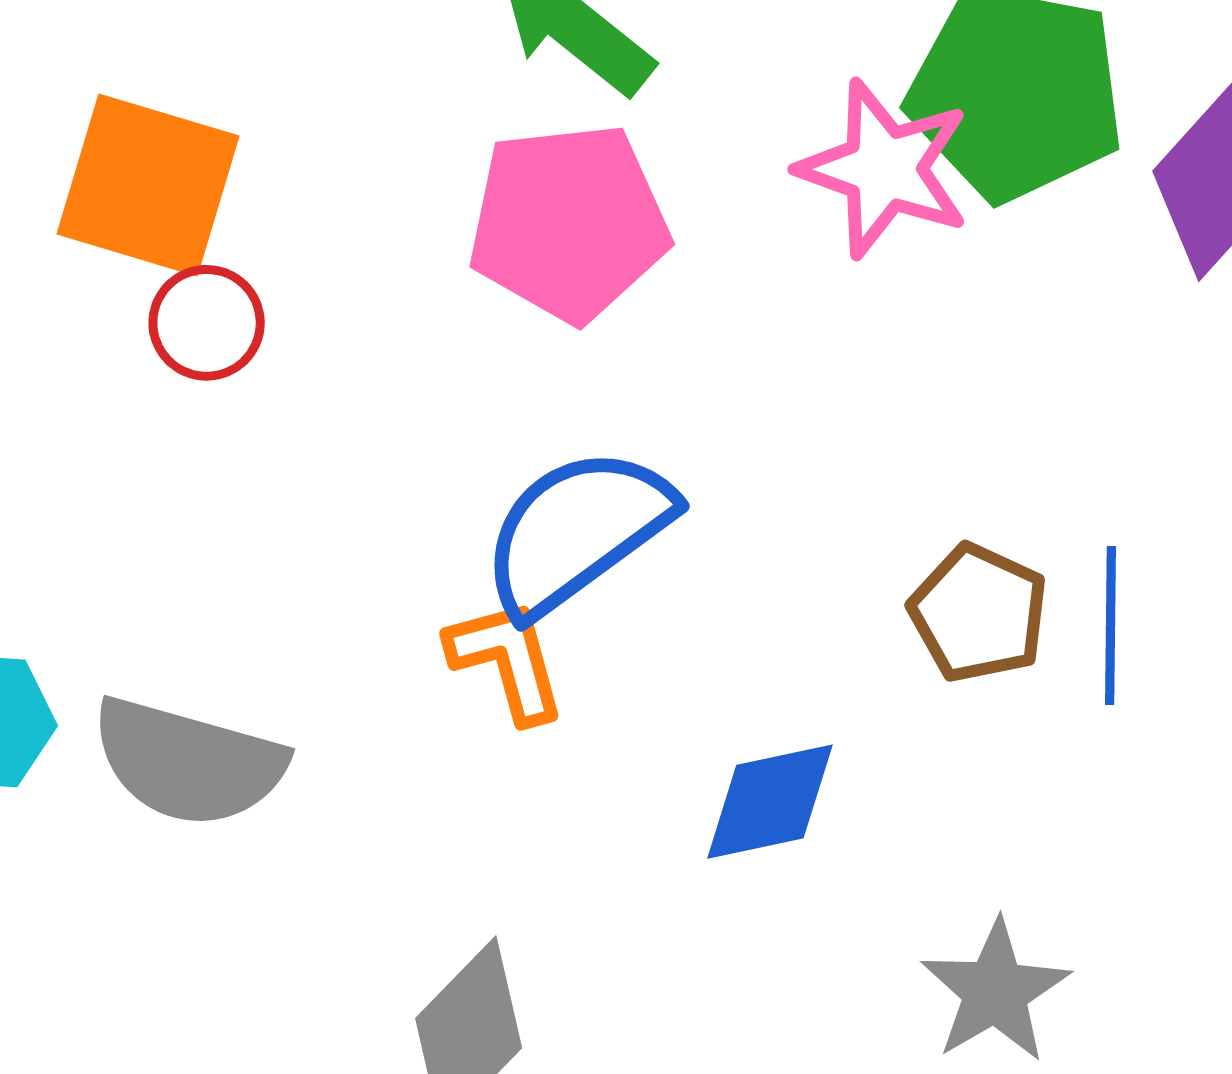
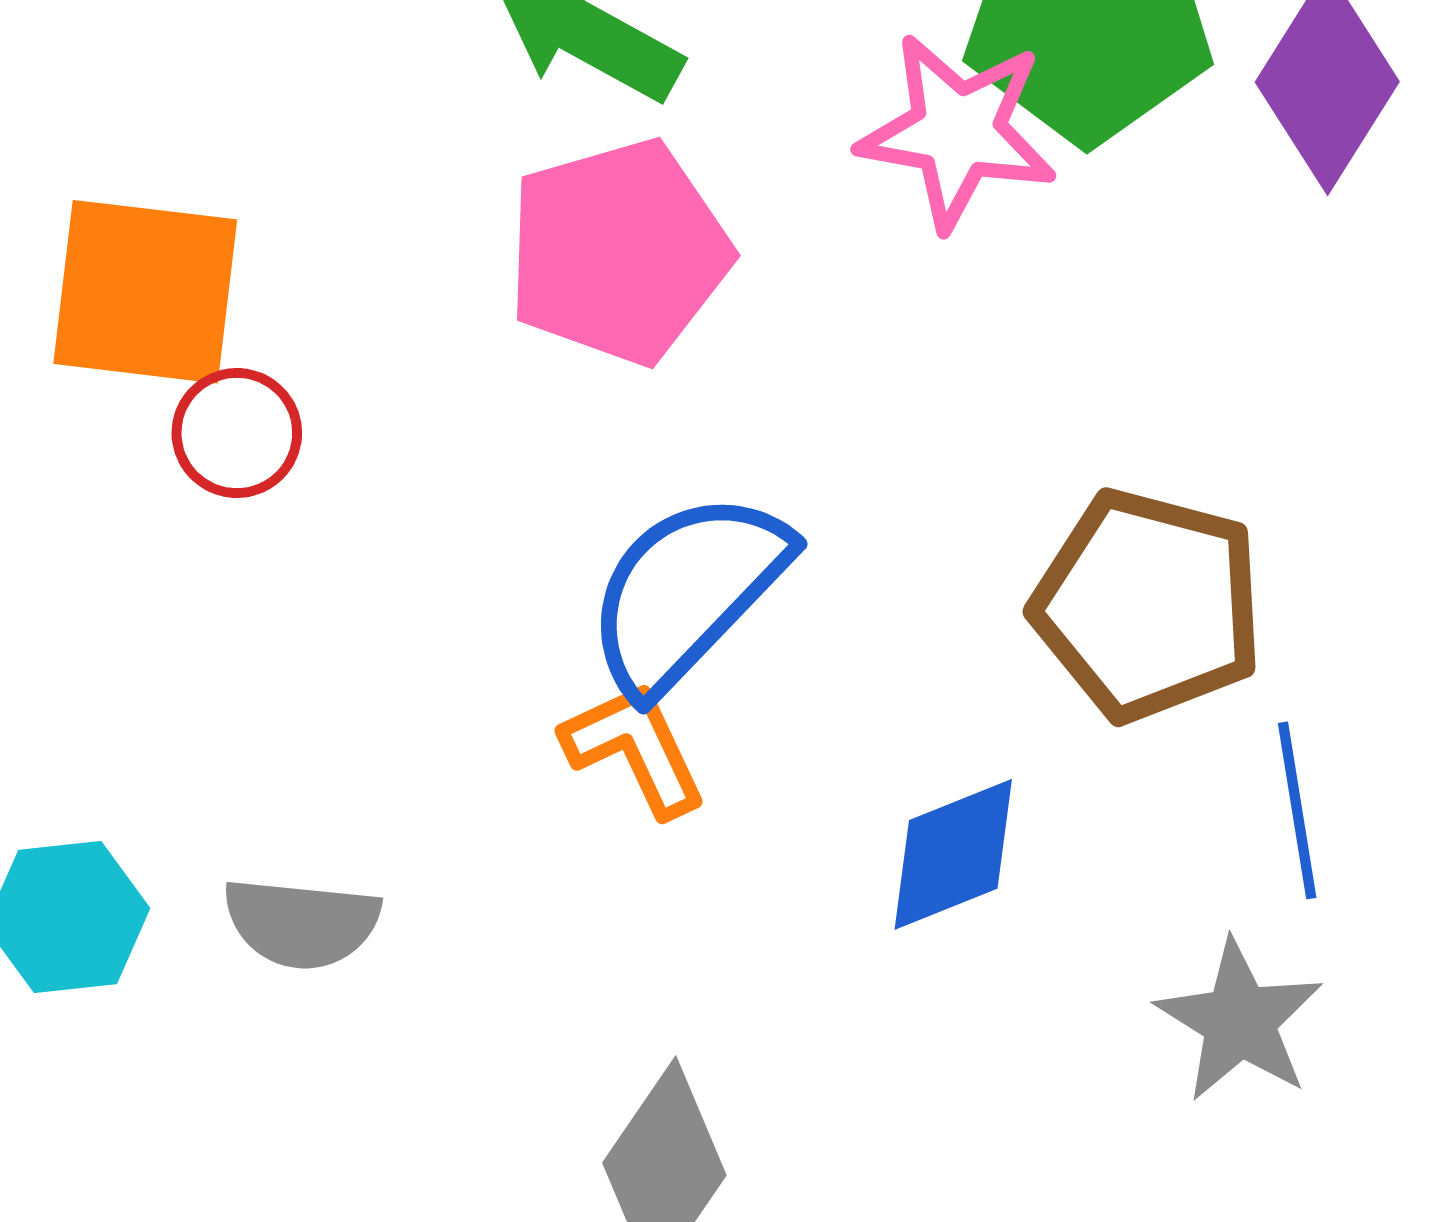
brown pentagon: (979, 613) -> (1148, 605), size x1.5
blue line: (1110, 625) -> (1297, 810), moved
gray semicircle: (188, 762) -> (301, 923), size x0.7

